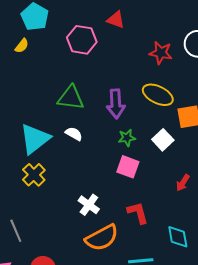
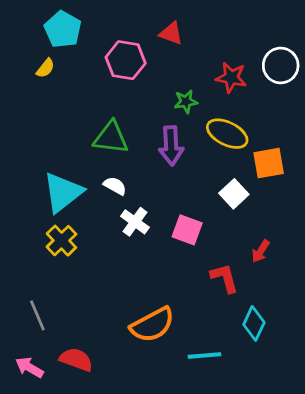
green star: (127, 138) -> (186, 102), moved
white cross: (89, 205) -> (135, 222), moved
red L-shape: (138, 213) -> (225, 278), moved
cyan diamond: (178, 237) -> (254, 323), turned 35

